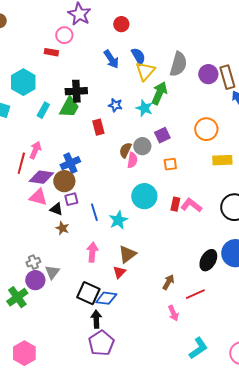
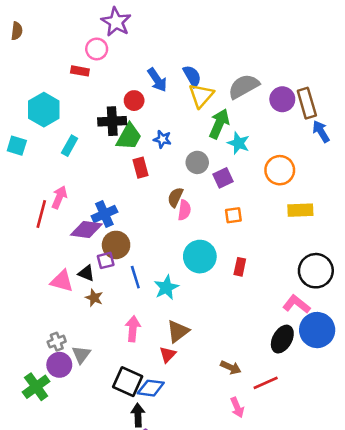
red circle: (121, 24) -> (134, 101), moved
gray semicircle: (178, 64) -> (244, 86), turned -135
green trapezoid: (69, 107) -> (129, 137), moved
cyan star: (144, 108) -> (238, 143), moved
gray circle: (142, 146) -> (197, 162), moved
purple diamond: (41, 177) -> (86, 229), moved
brown circle: (64, 181) -> (116, 245), moved
pink triangle: (38, 197) -> (62, 281), moved
pink L-shape: (191, 205) -> (296, 304), moved
brown arrow: (168, 282) -> (231, 367), turned 84

